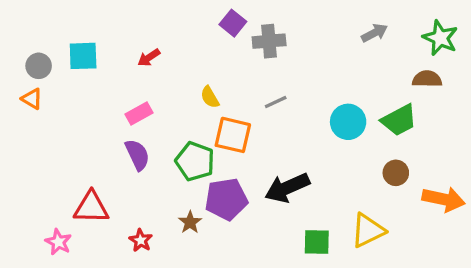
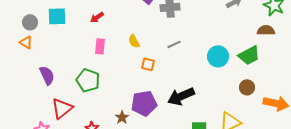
pink rectangle: (139, 114) -> (100, 46), moved, turned -56
orange square: (233, 135) -> (148, 64), size x0.6
purple semicircle: (137, 155) -> (47, 75), moved
green pentagon: (195, 161) -> (88, 80), moved
red triangle: (91, 207) -> (62, 108), turned -40

